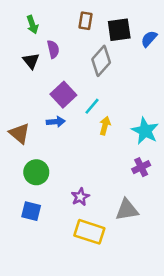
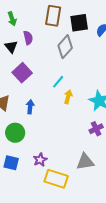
brown rectangle: (85, 21) -> (53, 16), size x1.5
purple square: (63, 95) -> (22, 73), moved
blue arrow: (56, 122) -> (30, 107), moved, turned -80
purple star: (80, 197) -> (40, 160), moved

